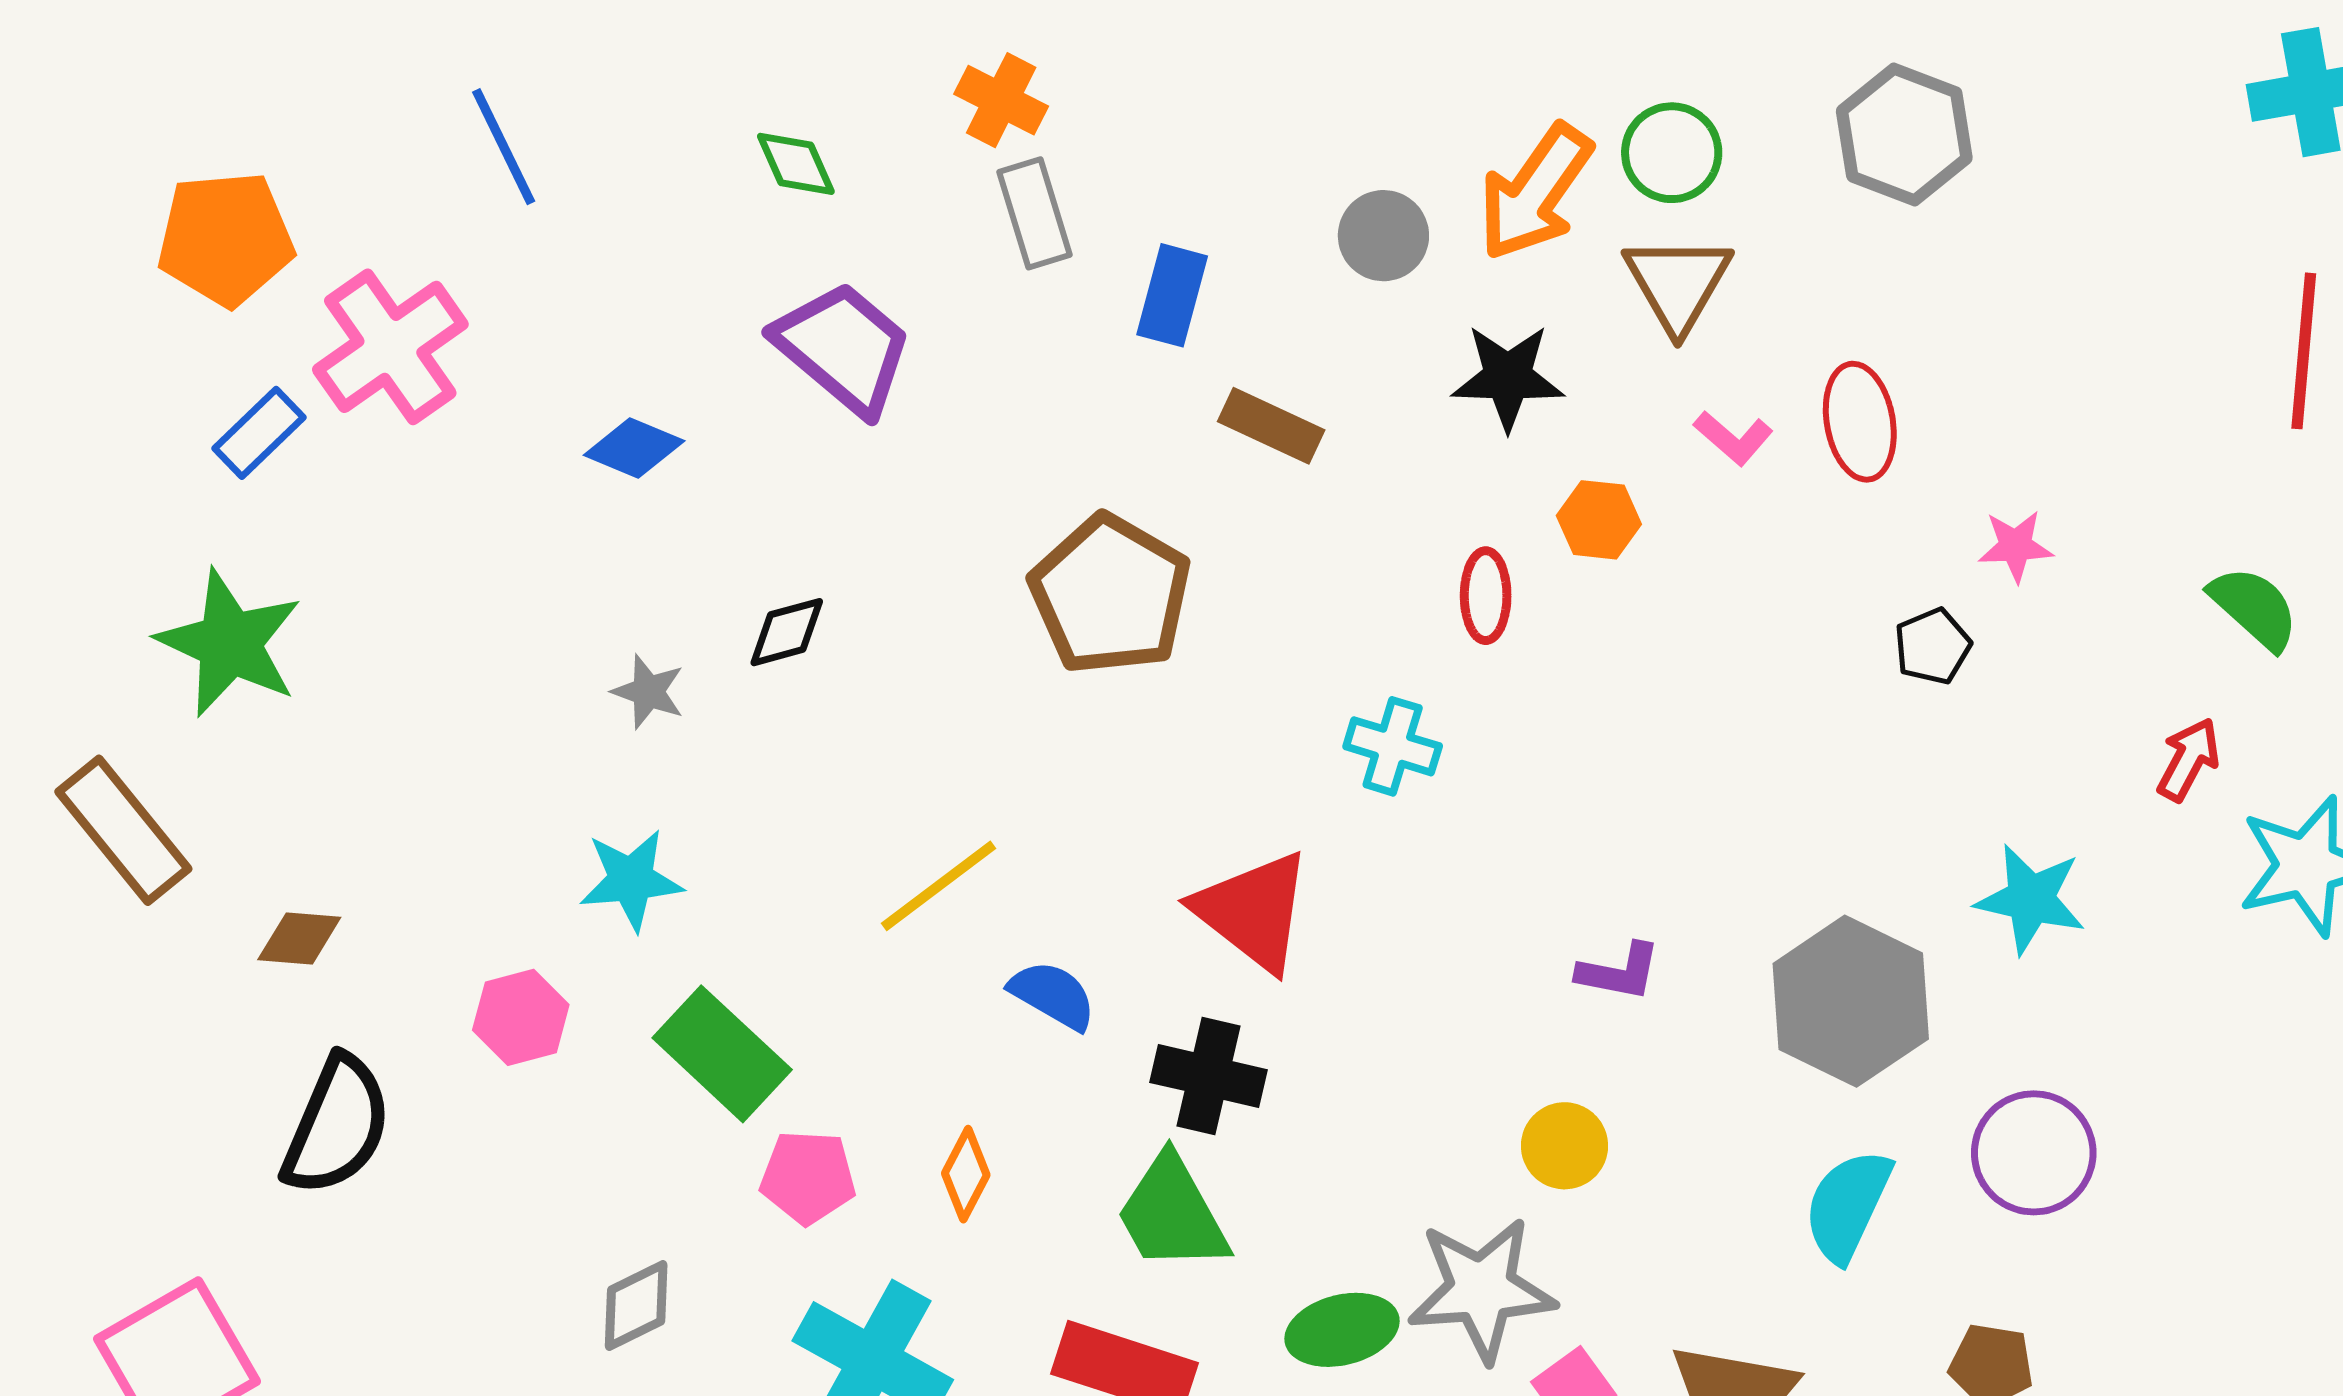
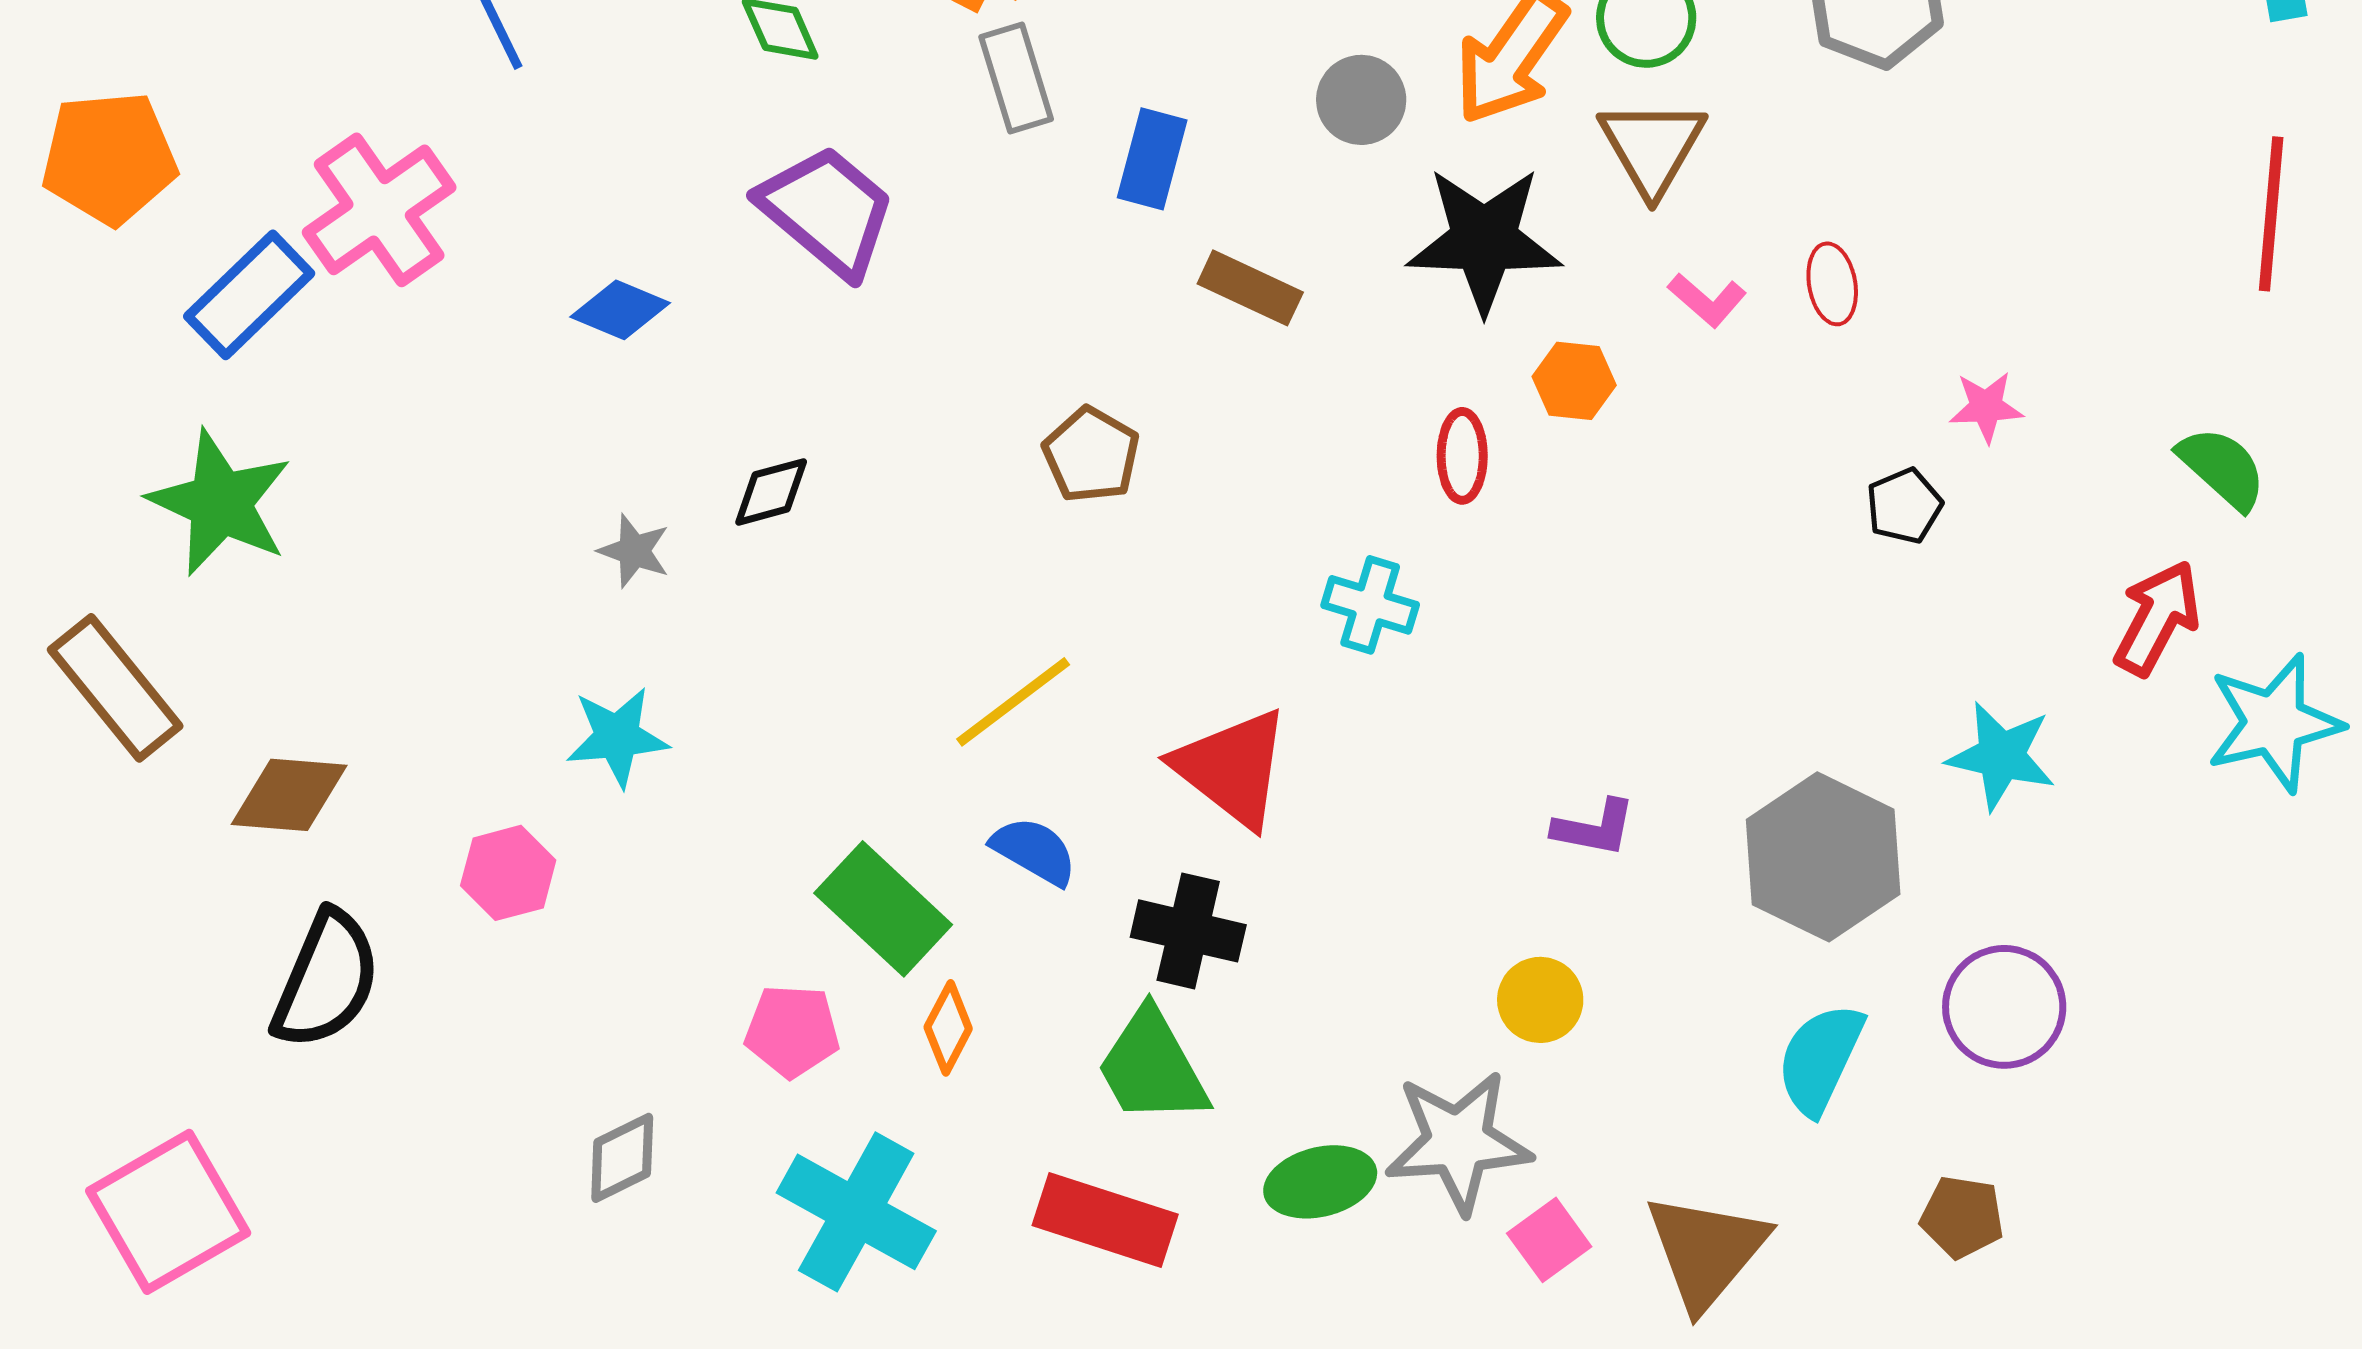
orange pentagon: (226, 239) -> (109, 158), moved
black star: (1508, 377) -> (1484, 240), size x1.4
red ellipse: (1860, 422) -> (1832, 284), size x0.7
blue rectangle: (259, 433) -> (249, 295), size x1.4
brown pentagon: (1110, 595) -> (1091, 455), size x0.6
red arrow: (2188, 759) -> (2157, 618), size x1.4
yellow line: (938, 886) -> (1013, 702), moved
brown diamond: (299, 938) -> (289, 795), size x1.4
green rectangle: (722, 1054) -> (883, 909), moved

